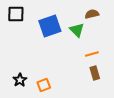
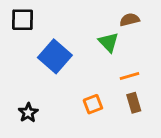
blue square: (50, 26) -> (55, 56), moved, turned -30
orange square: (44, 85) -> (93, 104), moved

